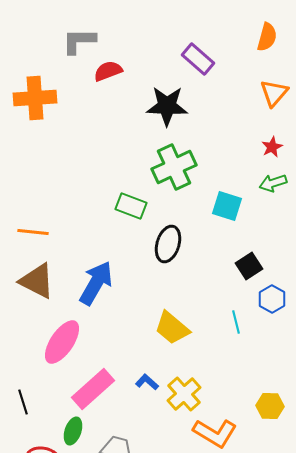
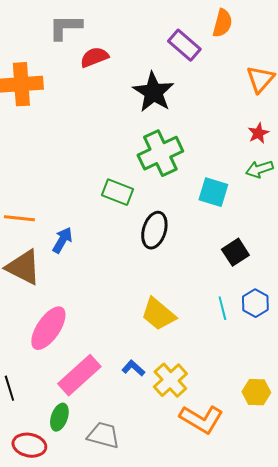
orange semicircle: (267, 37) -> (222, 23), moved
black star: (167, 106) -> (153, 92), turned 30
blue arrow: (96, 283) -> (62, 240), moved, size x0.6
blue hexagon: (272, 299) -> (255, 303), moved

